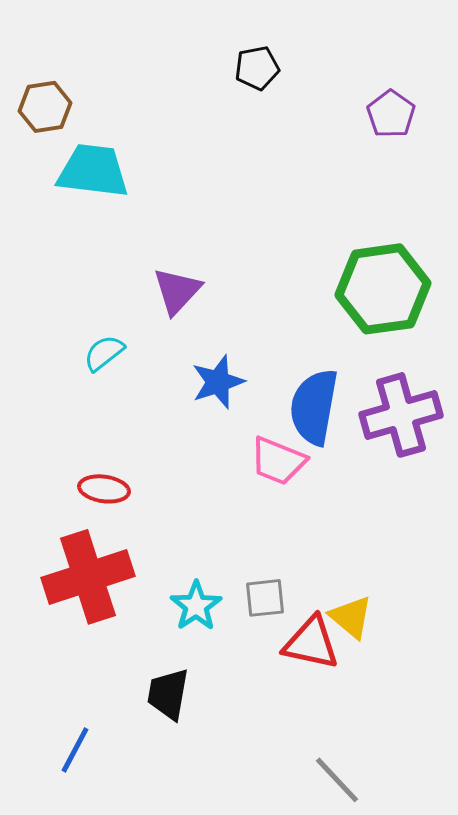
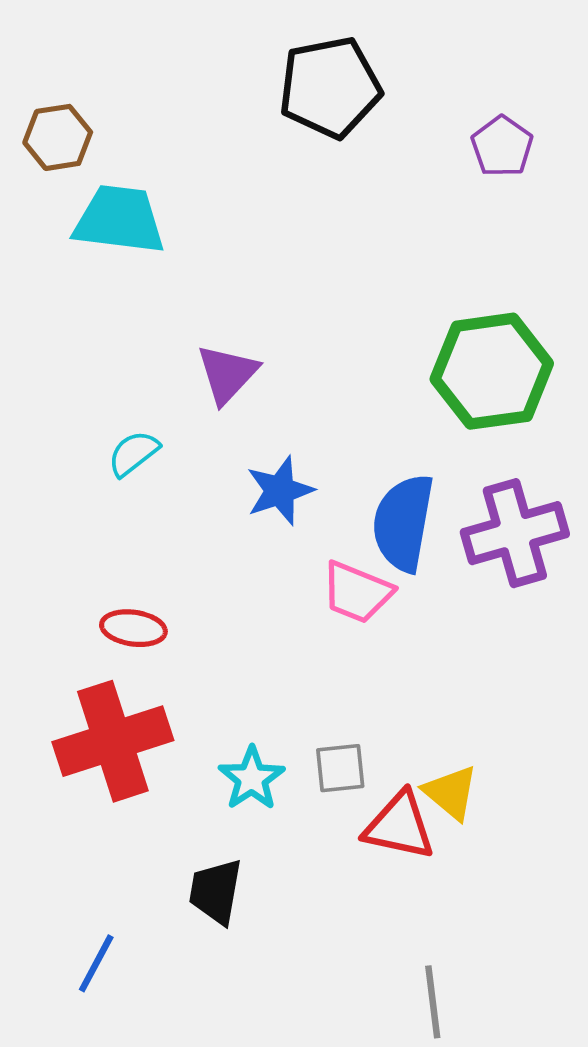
black pentagon: (257, 68) -> (330, 87), size x1.8
gray line: (337, 780) -> (433, 1002), turned 36

